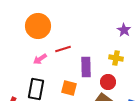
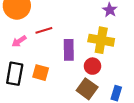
yellow cross: (116, 58) -> (101, 40), size x1.6
orange square: (69, 88) -> (41, 73), moved

